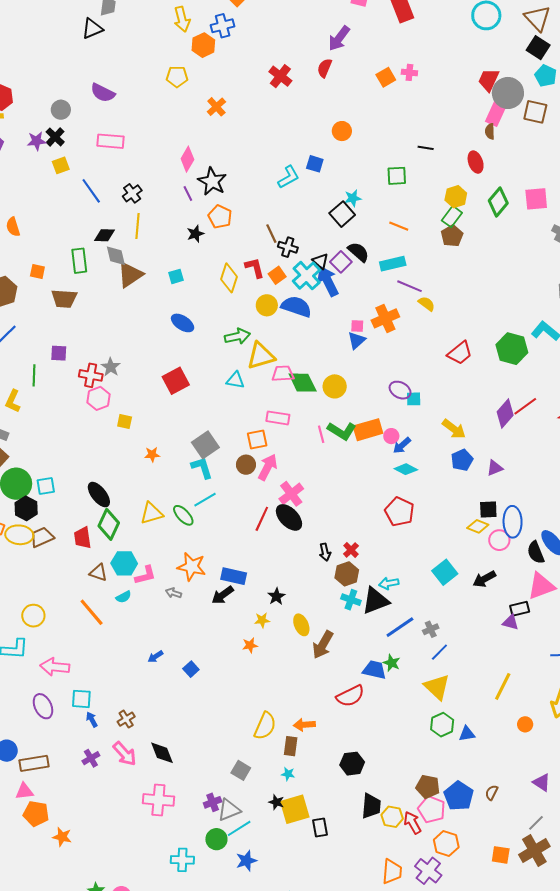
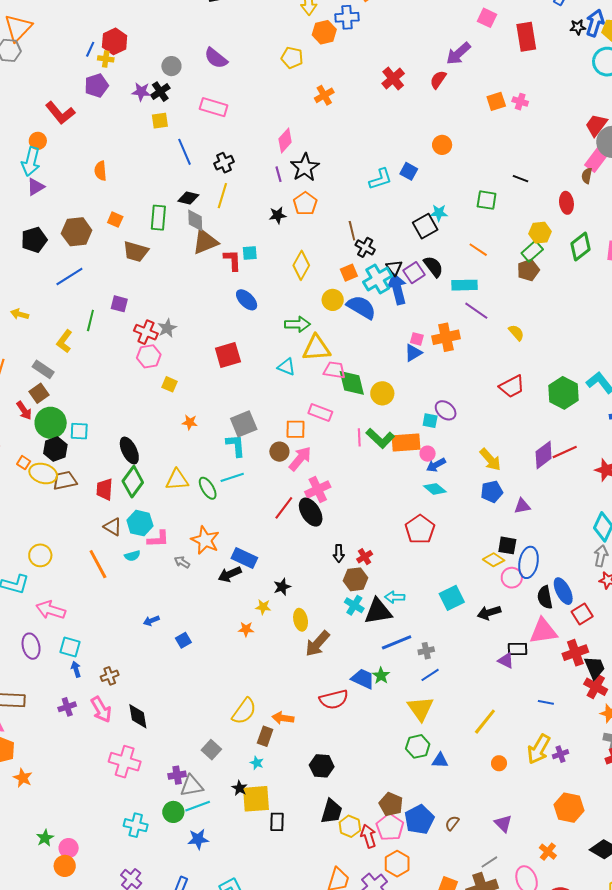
red L-shape: (255, 268) -> (232, 260), moved
yellow semicircle: (427, 304) -> (516, 333), moved
cyan square: (414, 399) -> (430, 421), moved

